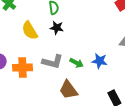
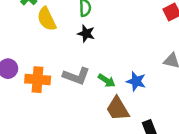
yellow semicircle: (30, 31) -> (47, 19), moved
brown trapezoid: (68, 90) -> (118, 109), moved

